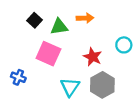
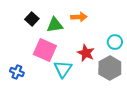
gray hexagon: (102, 85) -> (110, 68), moved
cyan triangle: (70, 87) -> (63, 69), moved

